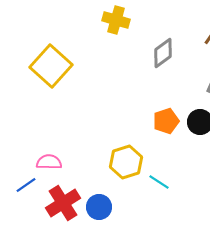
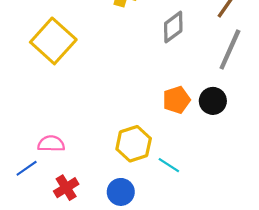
red cross: (63, 203) -> (66, 188), size x0.7
blue circle: (99, 207) -> (121, 192), moved

